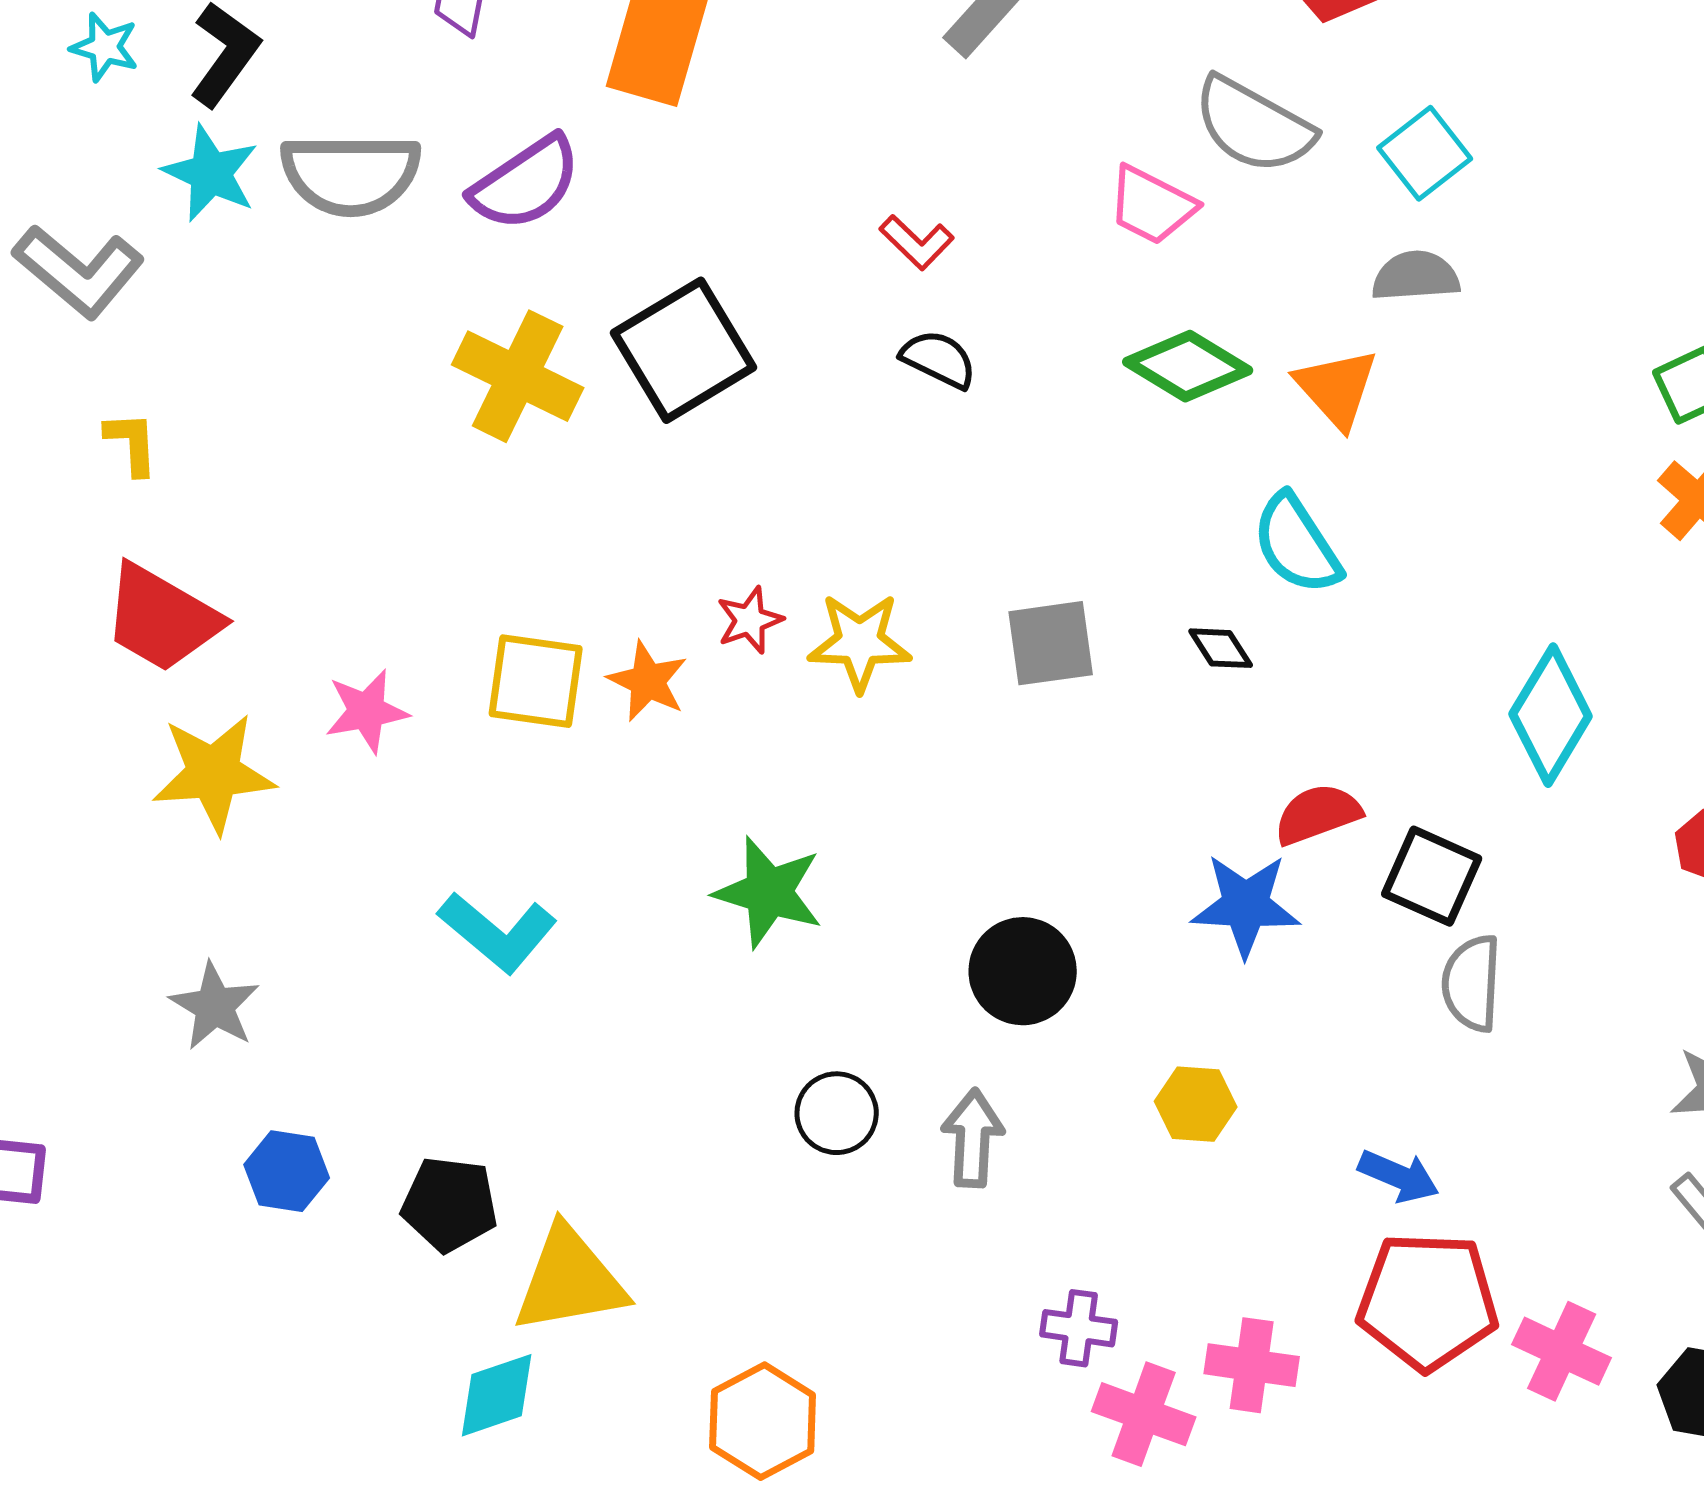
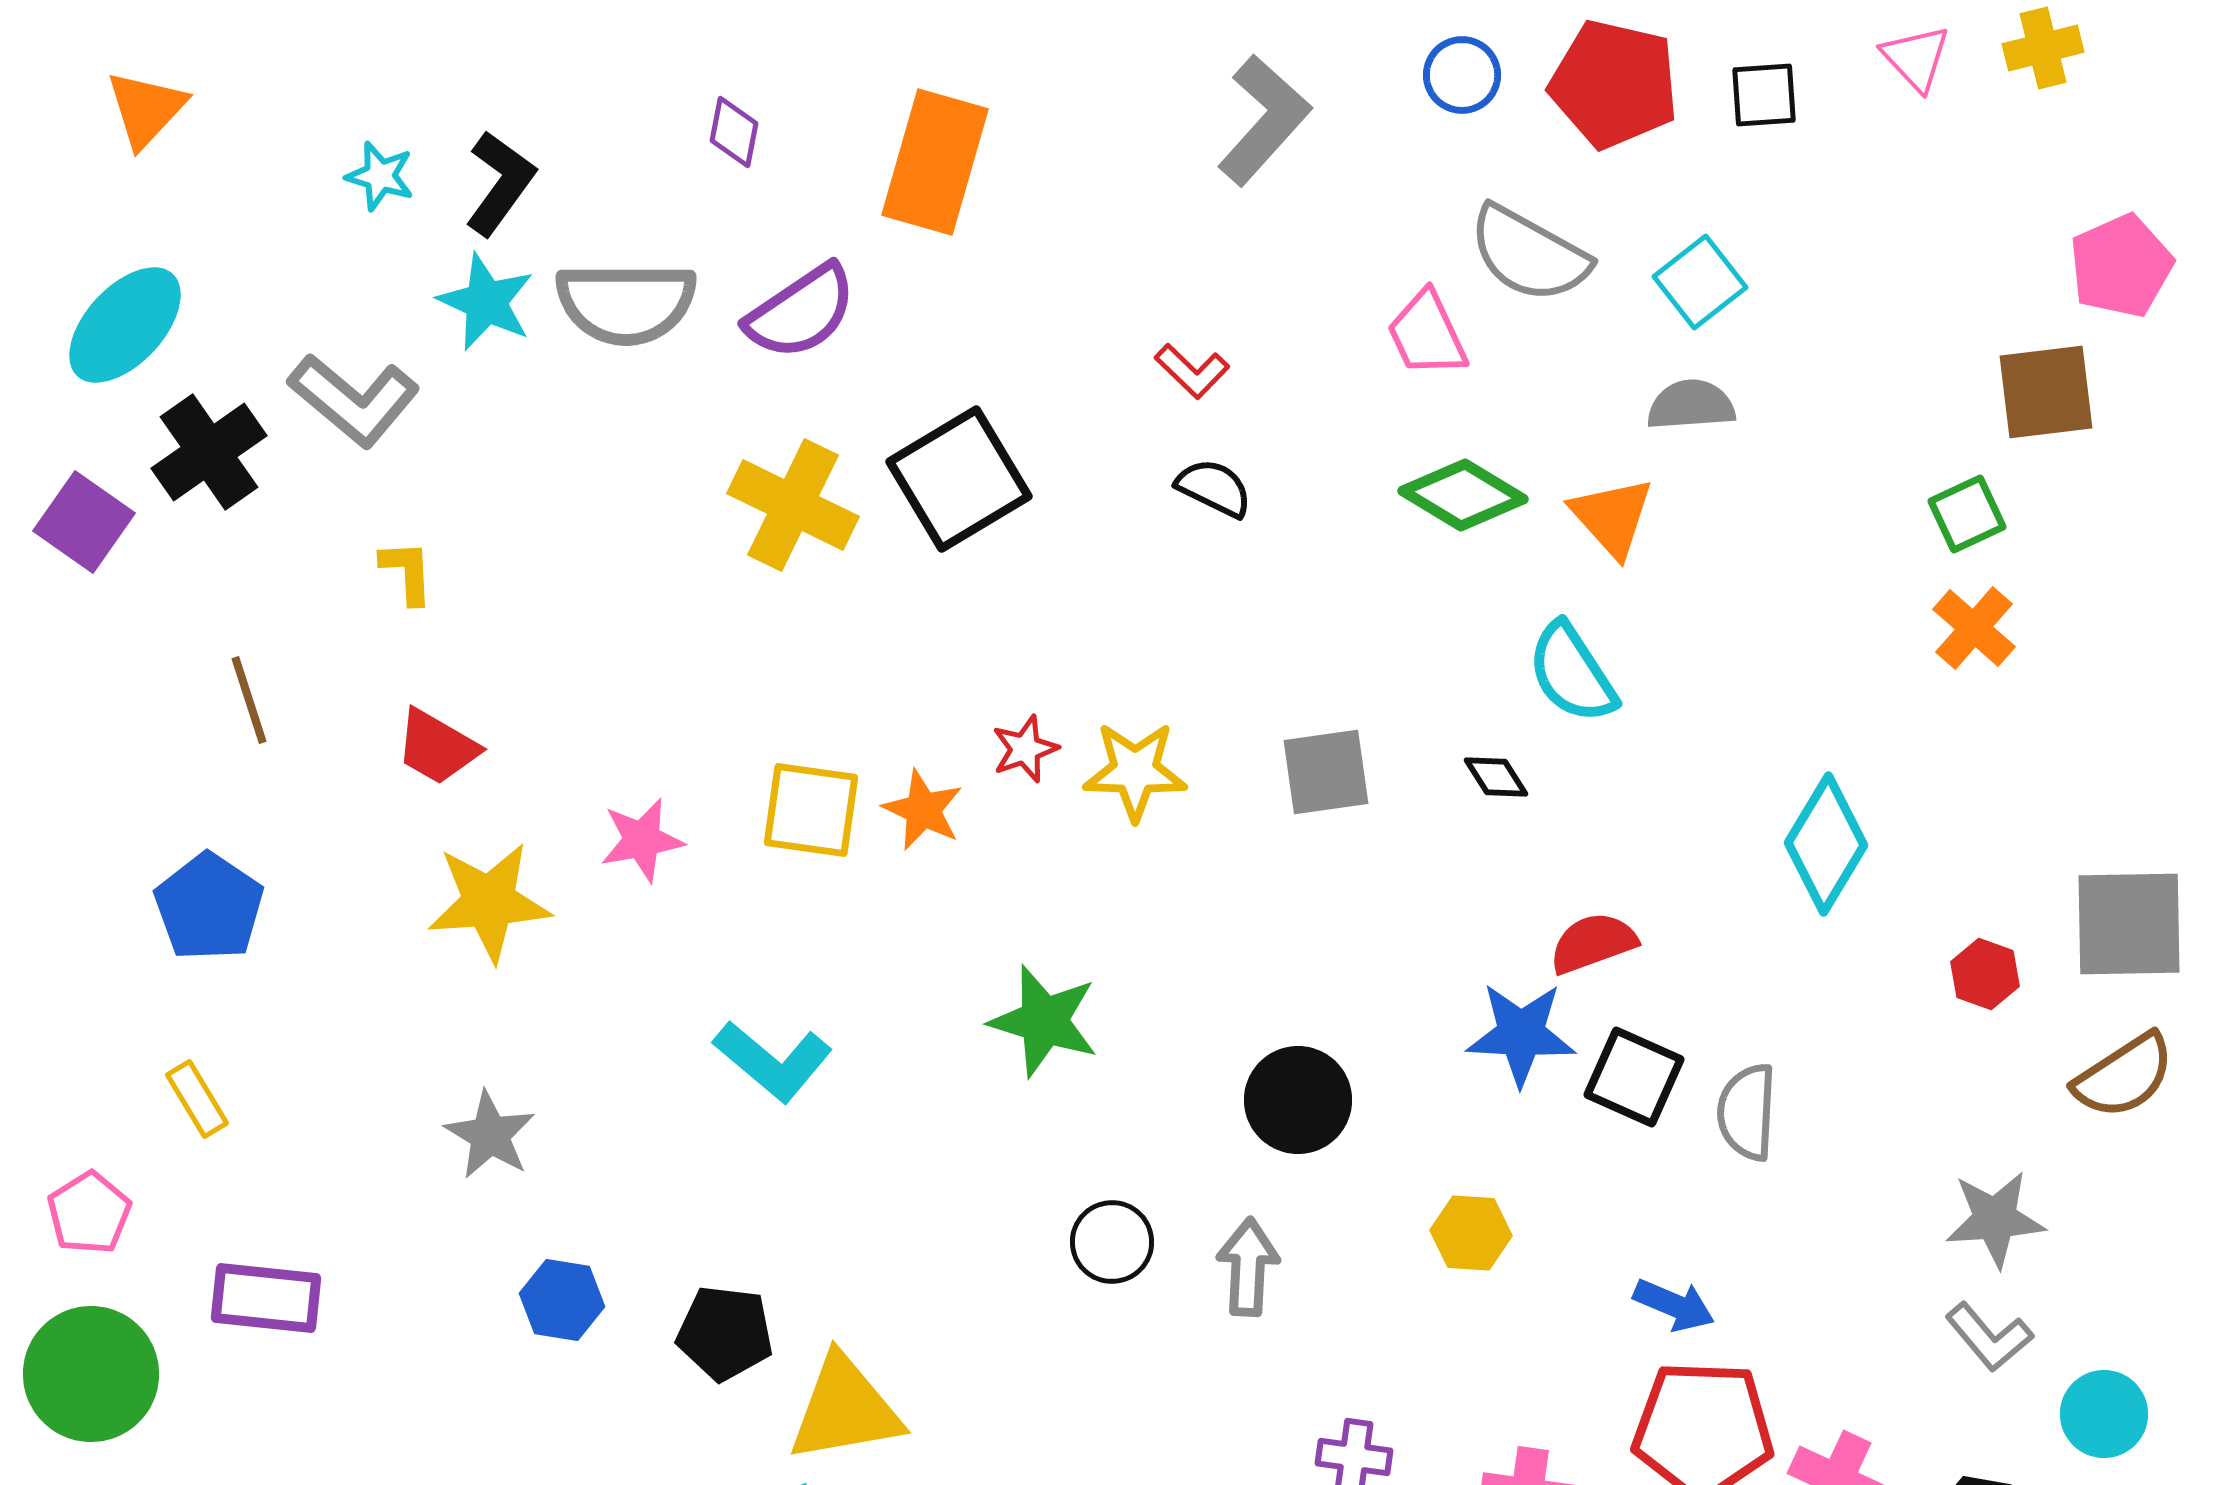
pink trapezoid: (1152, 205) -> (1427, 334), turned 38
red trapezoid: (162, 618) -> (437, 747), size x0.7
black square: (1432, 876) -> (1634, 1077), moved

